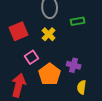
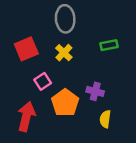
green rectangle: (78, 21) -> (109, 45), moved

